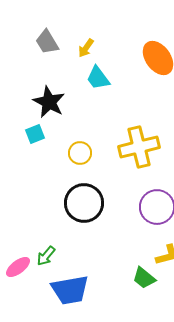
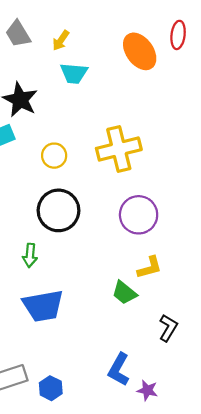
cyan trapezoid: (98, 78) -> (74, 73), turned -48
green arrow: (46, 256) -> (30, 255), moved, turned -35

